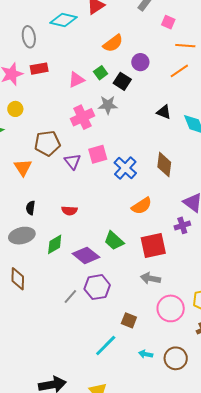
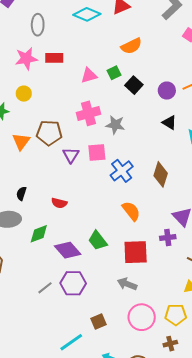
gray ellipse: (29, 37) -> (38, 25), moved
purple circle: (140, 62) -> (167, 91), moved
gray star: (108, 105) -> (115, 125), moved
orange triangle: (23, 168) -> (21, 141), moved
orange semicircle: (142, 206) -> (131, 211), turned -105
brown square: (129, 320) -> (99, 322), turned 35

